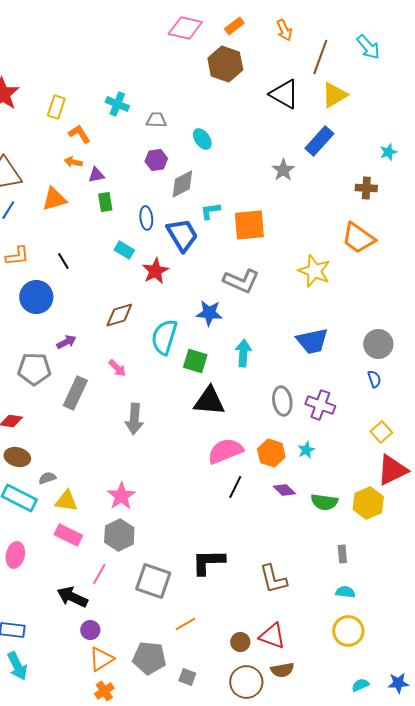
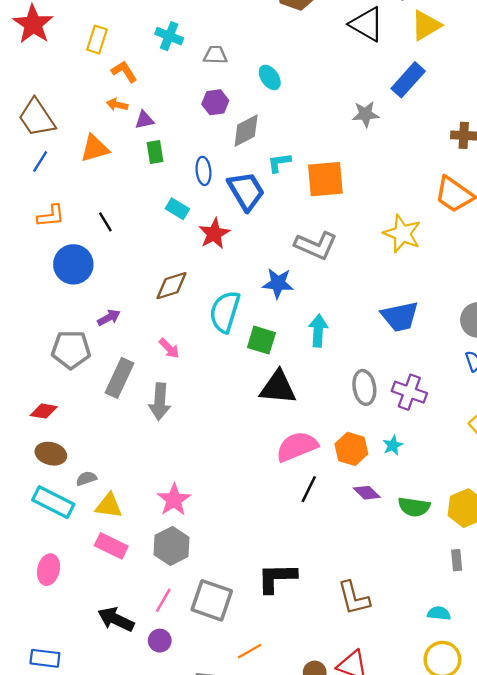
gray star: (283, 170) -> (366, 114), turned 30
gray arrow: (134, 419) -> (160, 402), moved
gray rectangle: (342, 554) -> (457, 560), moved
pink line: (99, 574) -> (163, 600), moved
purple circle: (90, 630) -> (160, 641), moved

